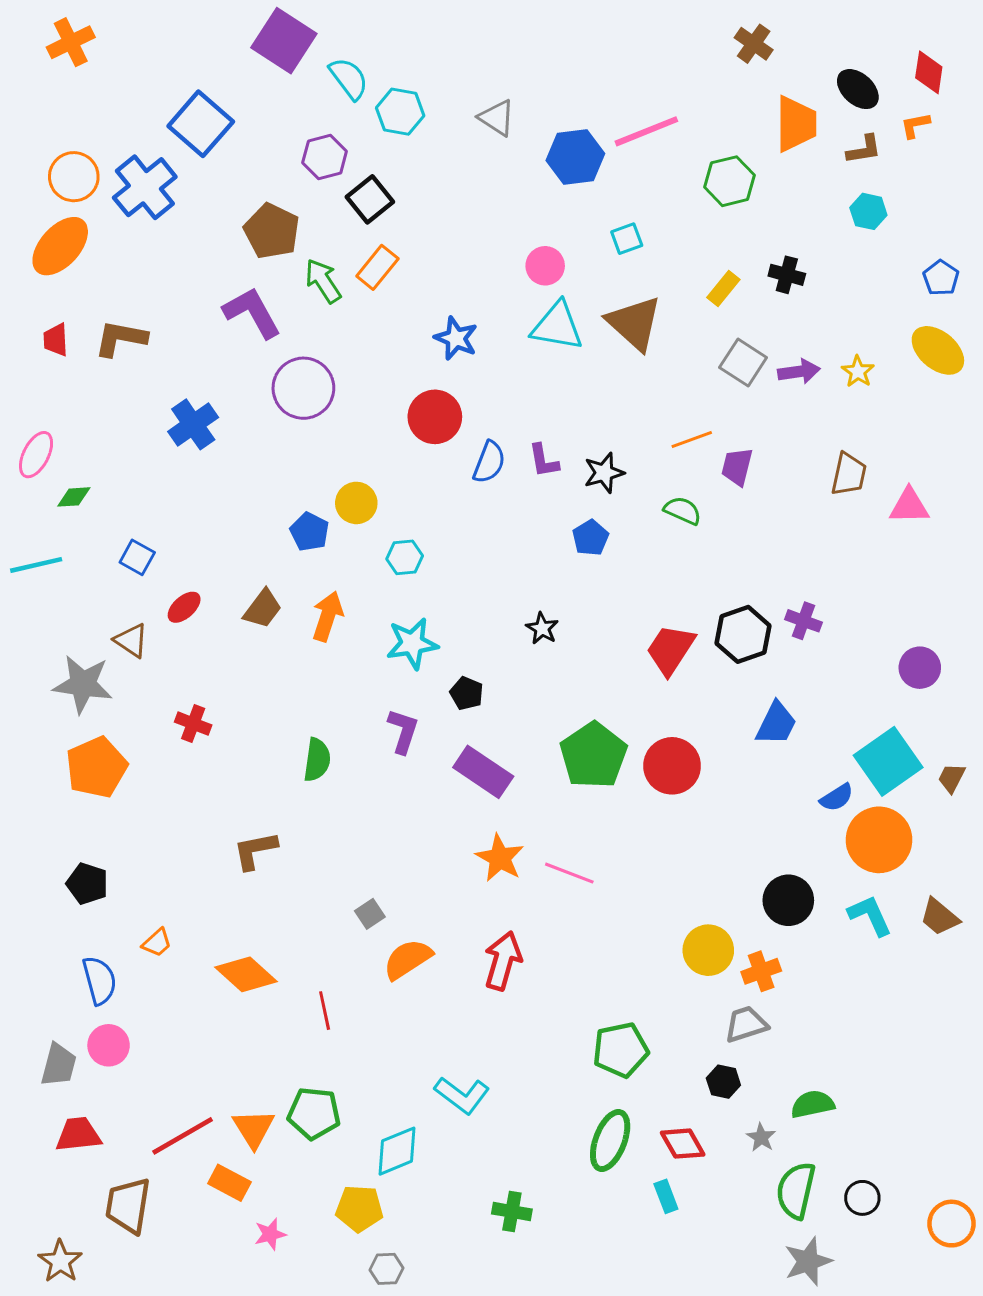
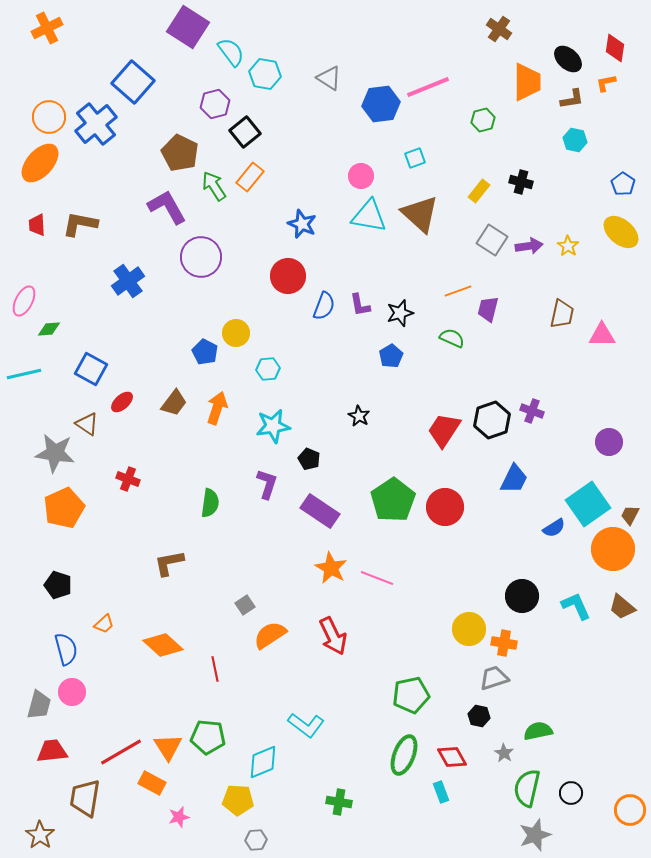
green hexagon: (729, 181) -> (483, 120), size x0.7
blue square: (137, 557) -> (91, 369), size x1.4
orange circle: (879, 840) -> (613, 549), moved
red arrow: (503, 961) -> (333, 636), turned 138
orange cross: (761, 971) -> (504, 643), turned 30

